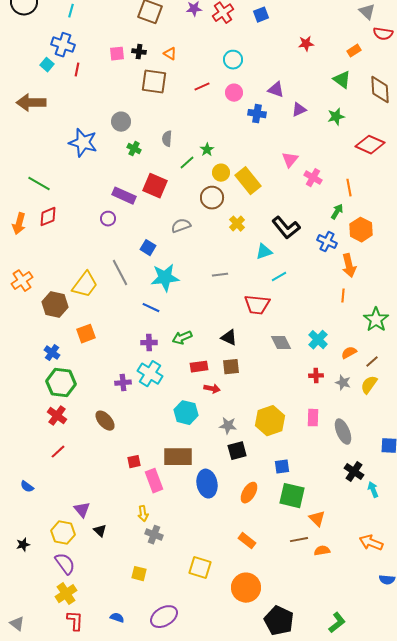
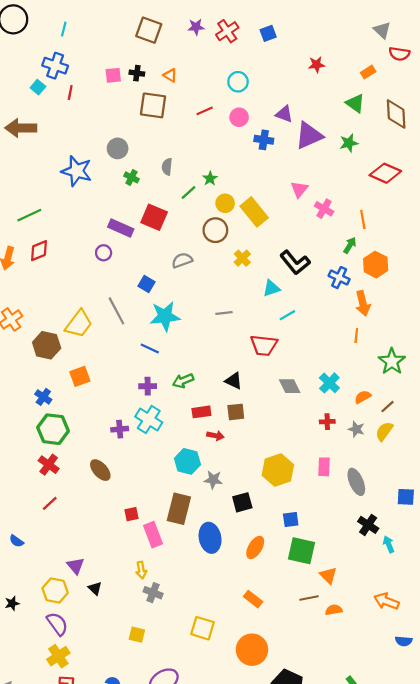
purple triangle: (299, 110) -> (309, 136), size x1.8
green line: (39, 184) -> (29, 215), turned -55
gray star: (228, 426) -> (213, 480), moved
brown rectangle: (178, 457) -> (179, 509), turned -76

